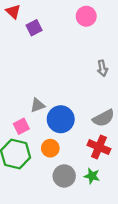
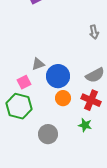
orange circle: (50, 148) -> (63, 98), moved
gray circle: (64, 176) -> (48, 134), moved

